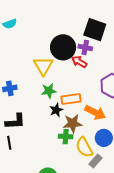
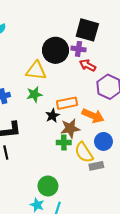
red arrow: (79, 62) -> (88, 65), moved
yellow triangle: (43, 66) -> (36, 71), turned -50
green star: (49, 91) -> (34, 94), moved
gray rectangle: (96, 161) -> (96, 166), turned 40

